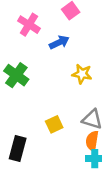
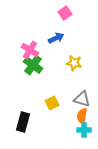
pink cross: (29, 25) -> (30, 50), moved
green cross: (16, 75) -> (33, 65), moved

